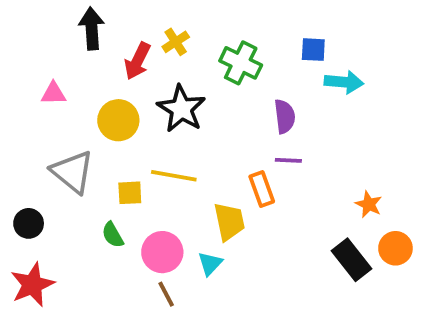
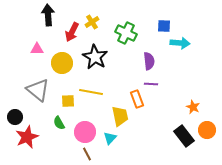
pink triangle: (53, 93) -> (37, 49), moved
red star: (32, 285) -> (27, 137), moved

